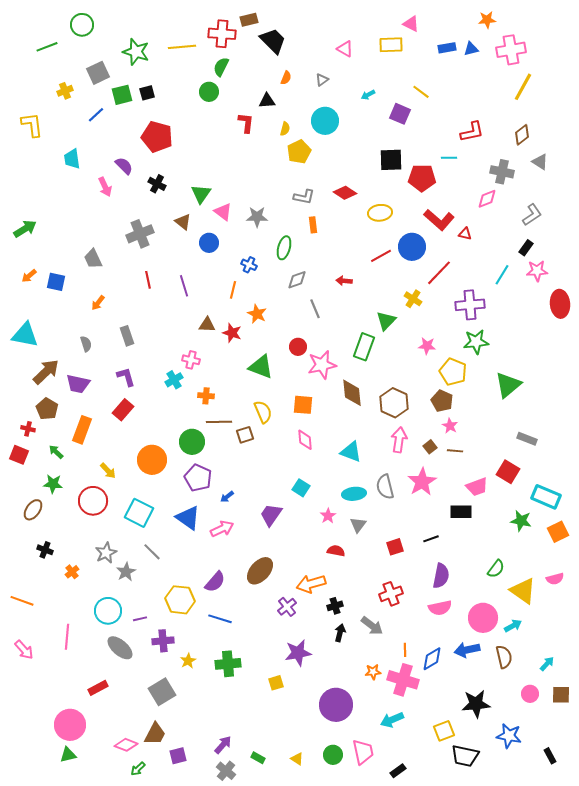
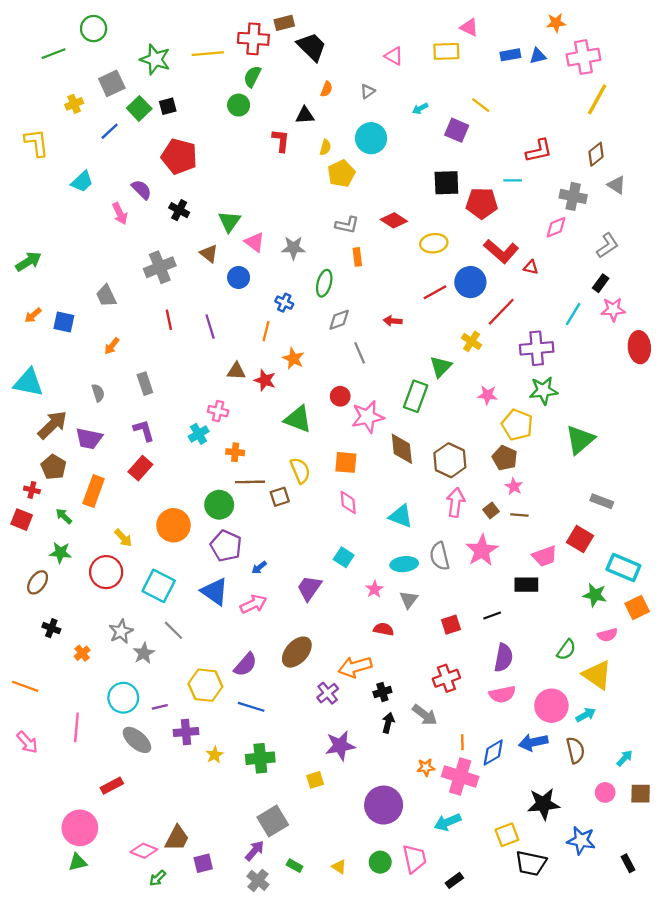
green square: (122, 95) -> (139, 108), turned -30
cyan trapezoid: (72, 159) -> (82, 182), turned -125
pink semicircle: (555, 579) -> (607, 635), moved
gray square: (162, 692) -> (273, 821), moved

